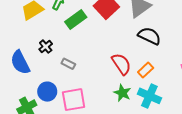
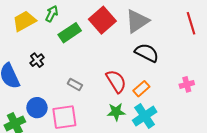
gray rectangle: (68, 64) -> (75, 84), moved
green star: (122, 93) -> (116, 112), turned -30
cyan cross: (149, 96) -> (145, 116), turned 30

